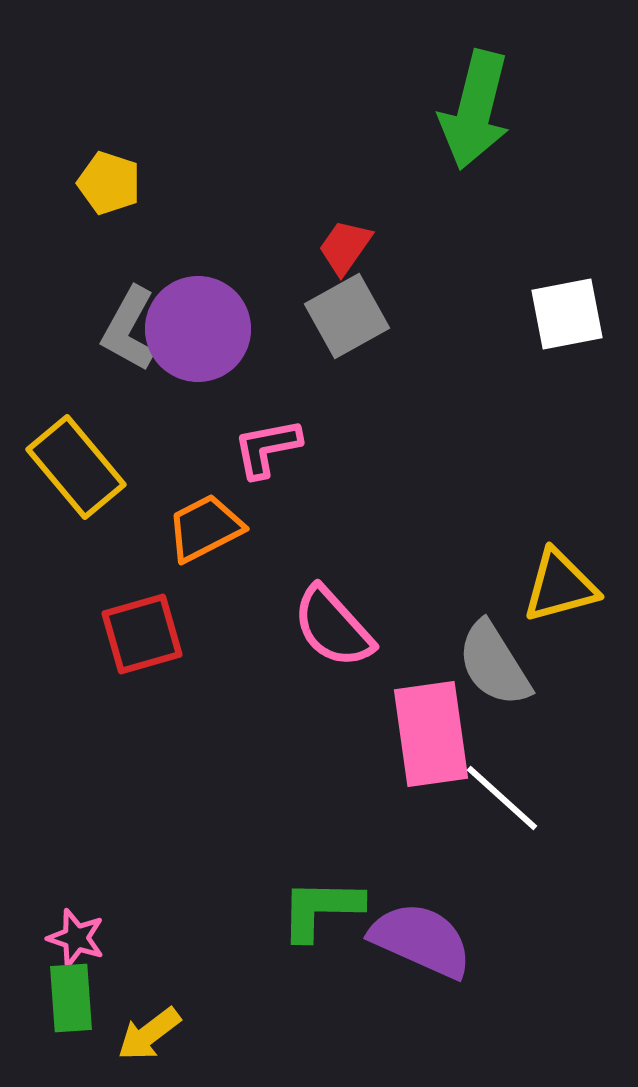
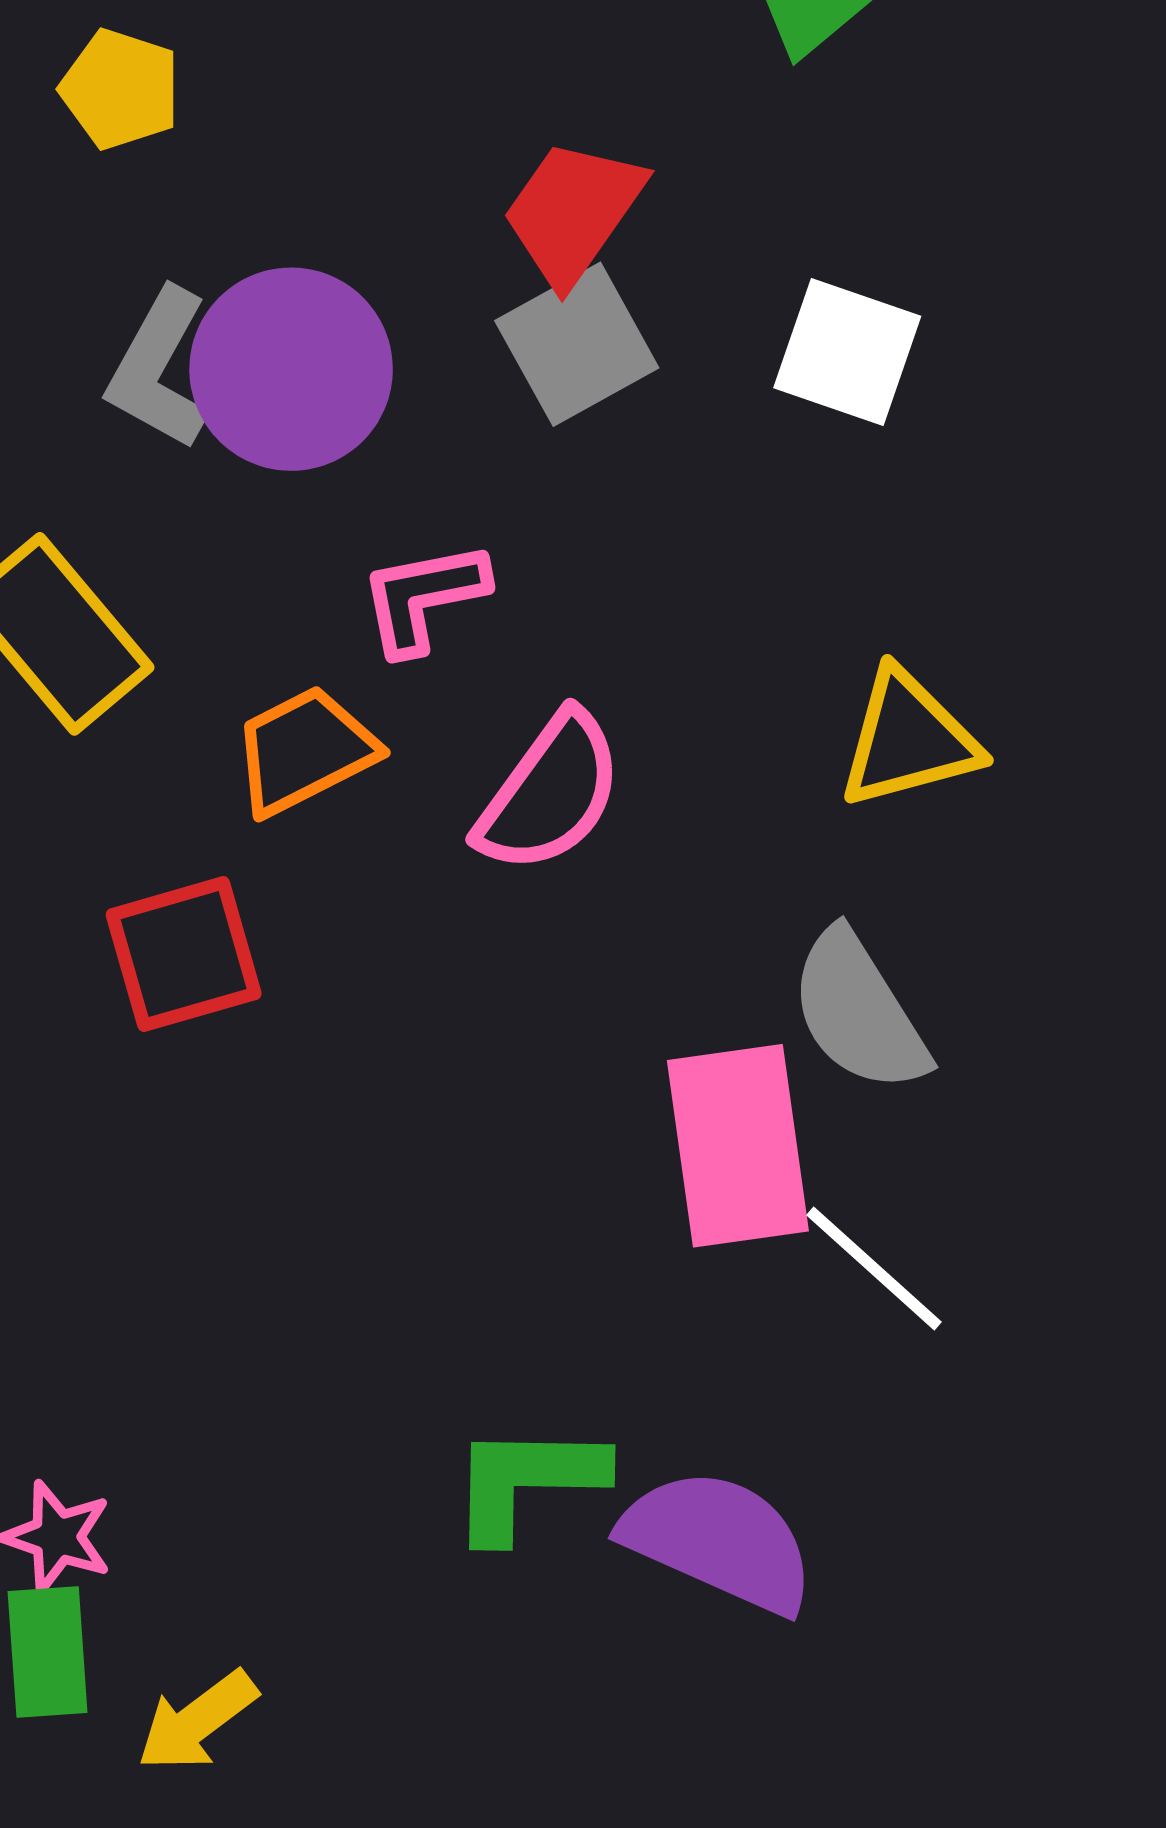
red trapezoid: (345, 247) -> (573, 212), size x1.4
white square: (567, 314) -> (847, 352), moved, turned 30
yellow triangle: (560, 586) -> (909, 739), moved
pink semicircle: (333, 627) -> (550, 793), moved, turned -102

